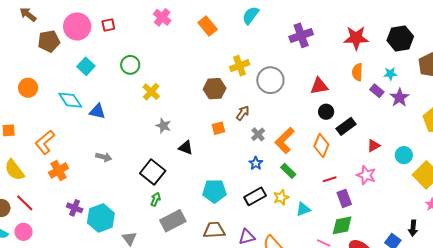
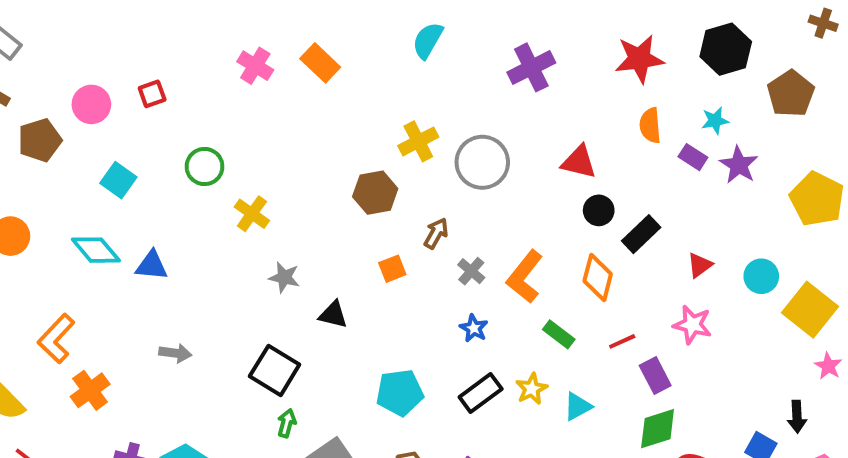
pink circle: (77, 26) -> (91, 104), size x0.7
orange rectangle: (208, 26) -> (320, 63), moved
red triangle: (319, 86) -> (579, 162), turned 30
green rectangle: (288, 171) -> (559, 334), moved

